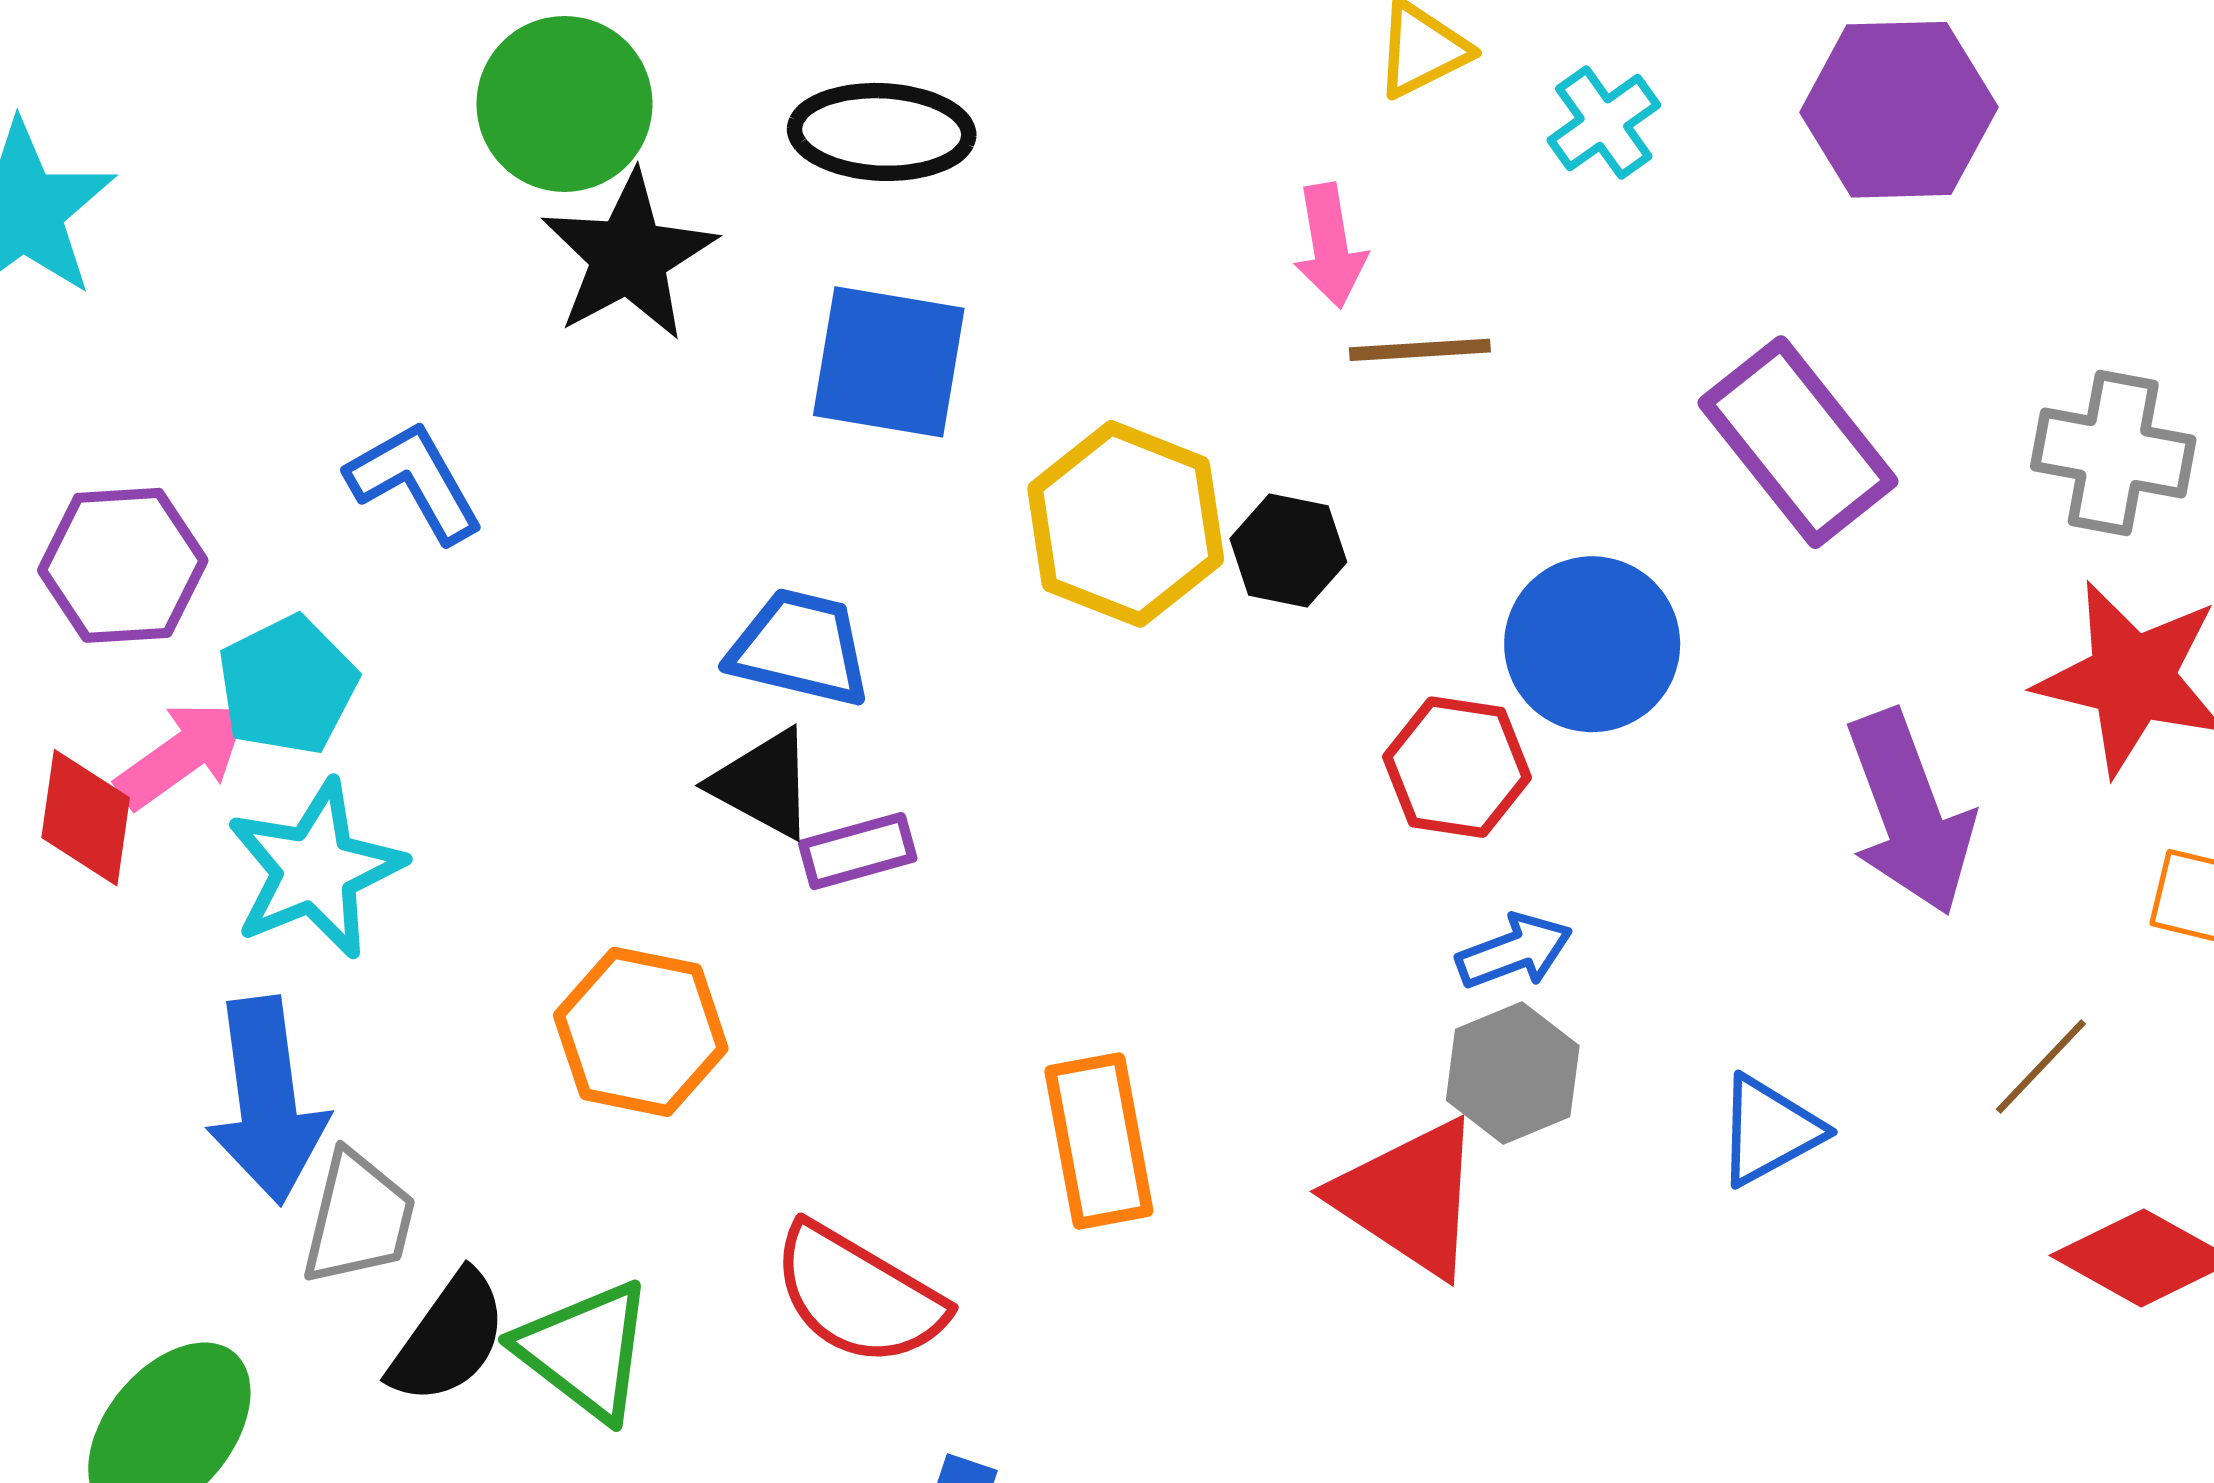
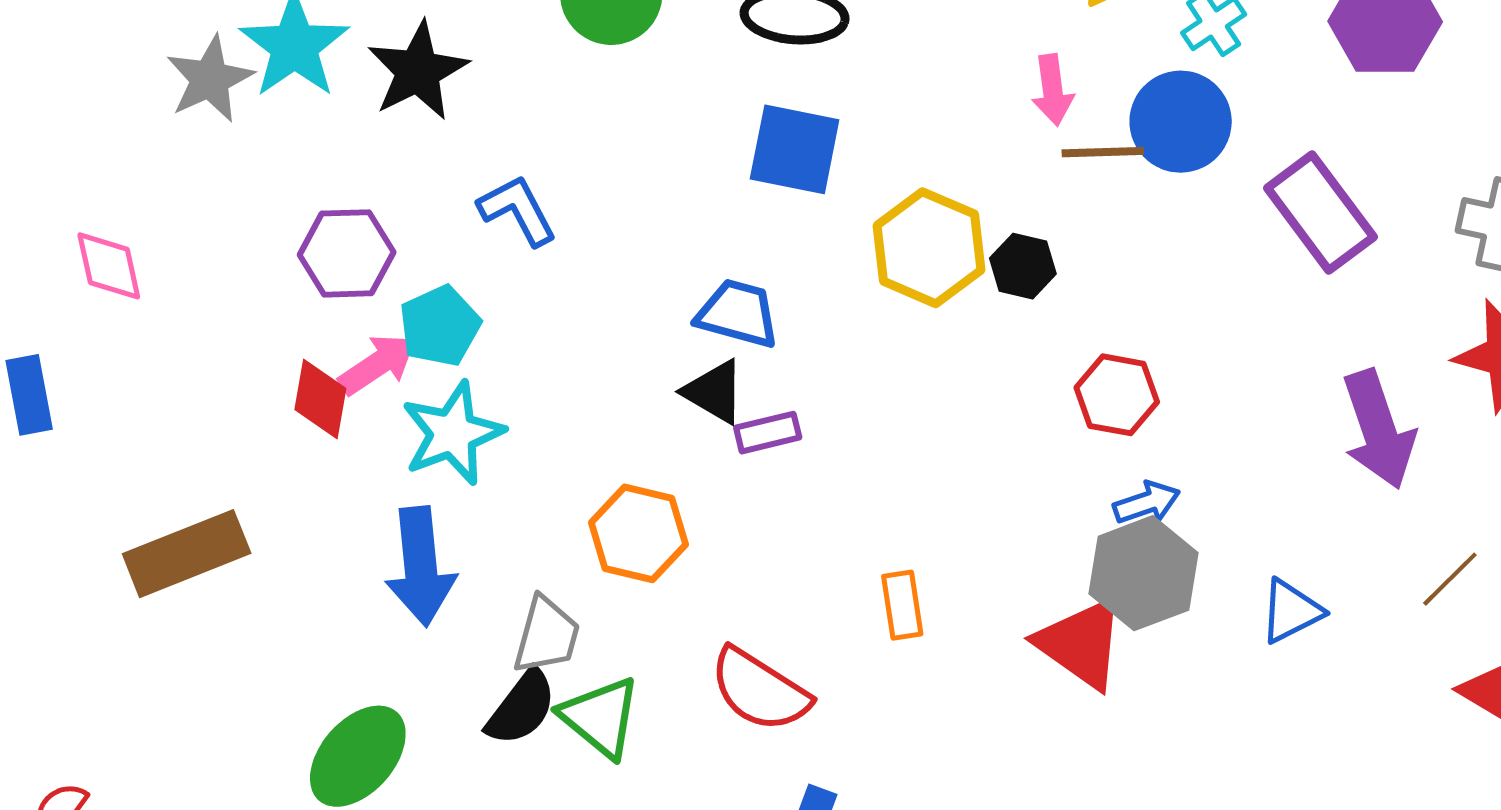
black star: (629, 256) -> (418, 71), moved
blue circle: (1592, 644) -> (1181, 122), moved
gray hexagon: (1513, 1073) -> (1143, 573), size x1.4
orange rectangle: (1099, 1141) -> (902, 605), size x0.7
gray trapezoid: (358, 1218) -> (547, 635), moved

